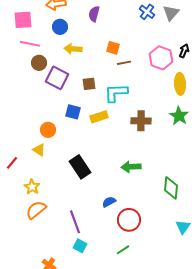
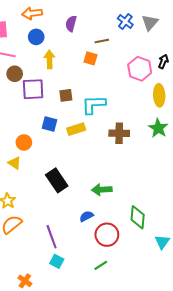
yellow arrow: (73, 49) -> (50, 59), turned 84
brown line: (124, 63) -> (102, 41), moved
purple square: (57, 78) -> (33, 89), turned -30
green arrow: (131, 167) -> (102, 190), moved
green diamond: (171, 188) -> (138, 217), moved

